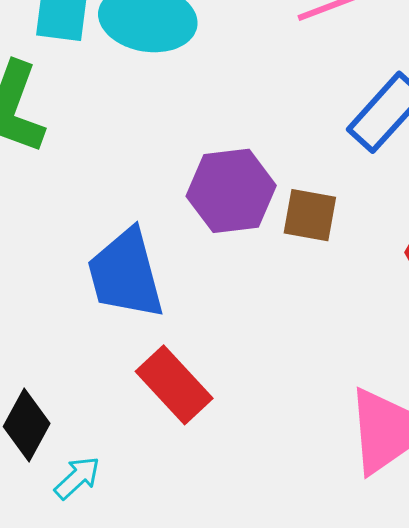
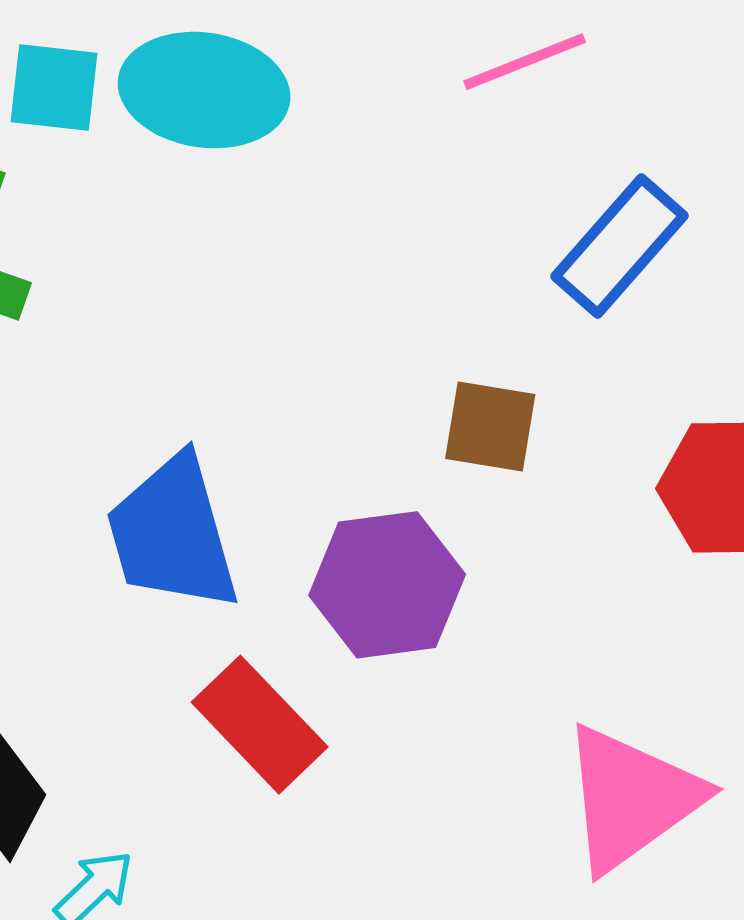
purple hexagon: (231, 191) -> (387, 585), moved

